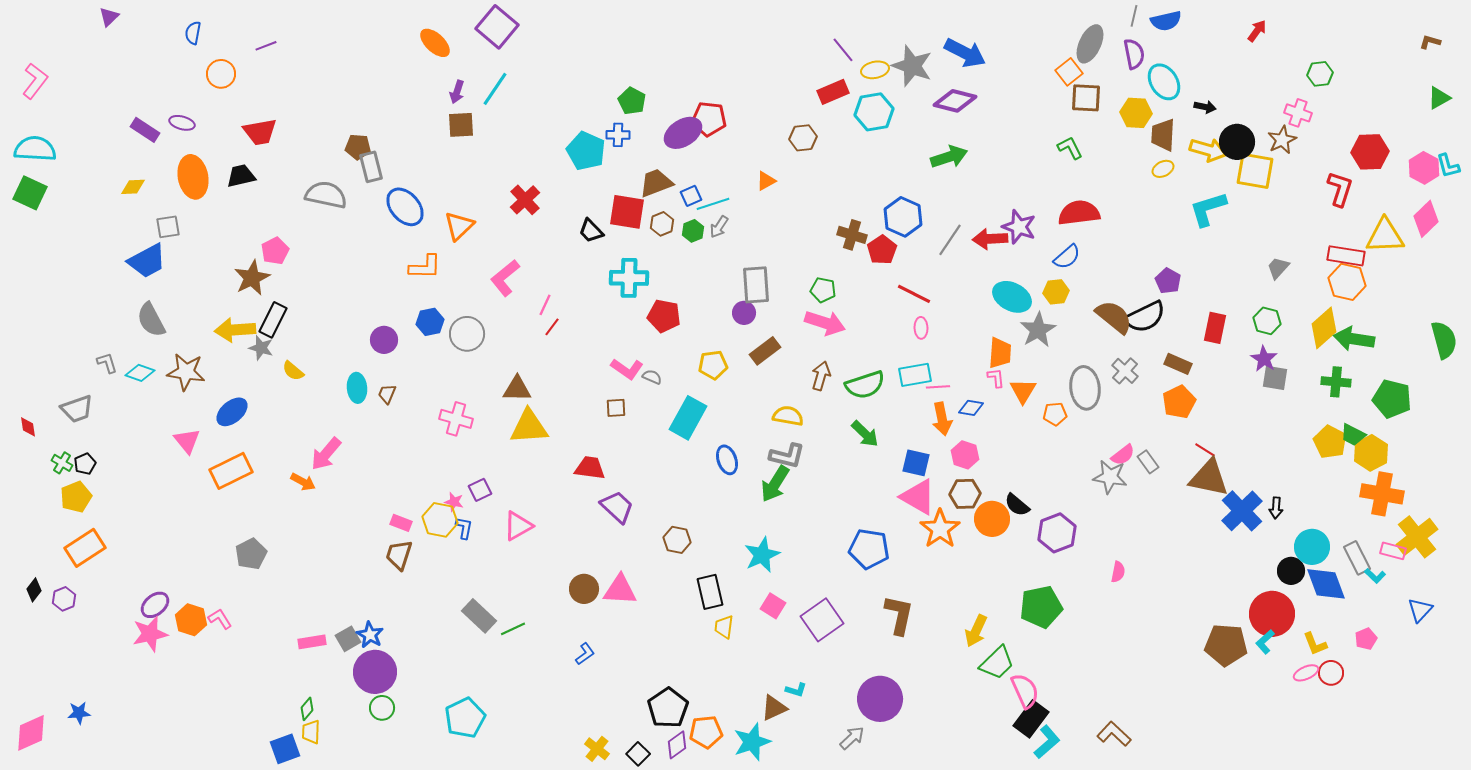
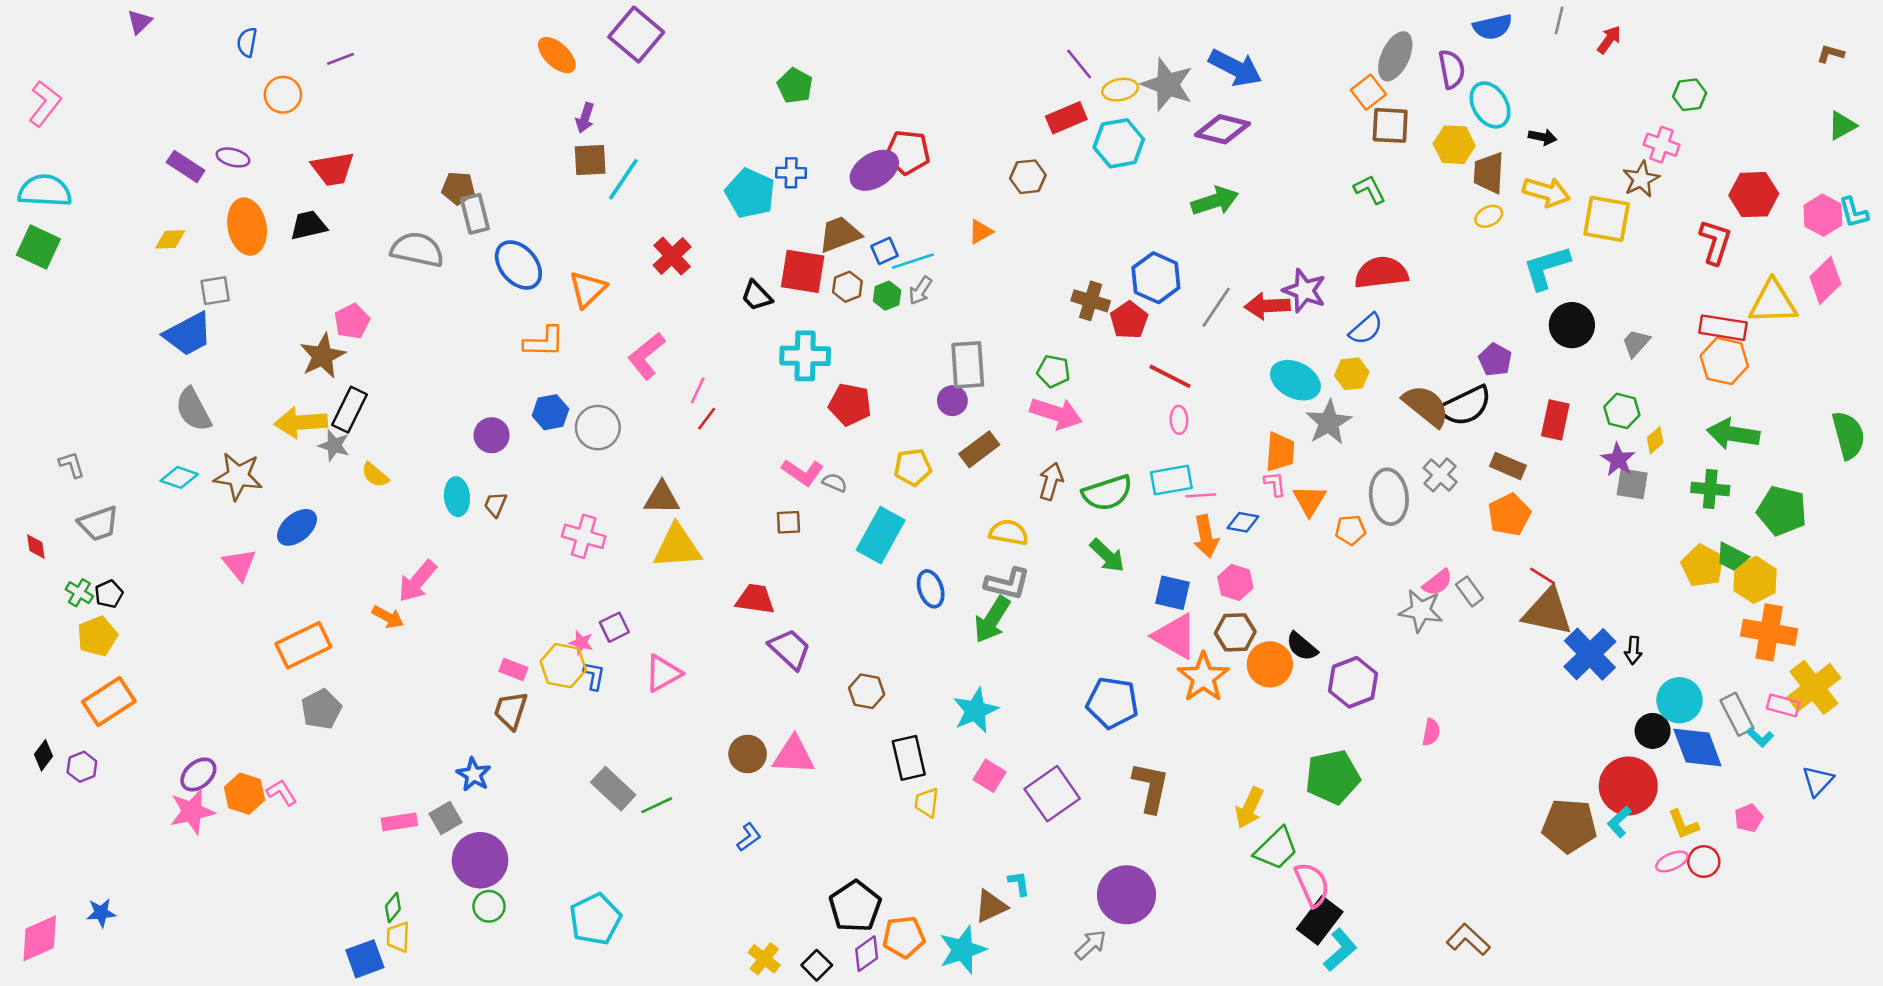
gray line: (1134, 16) -> (1559, 20), moved
cyan line: (495, 89) -> (623, 179), moved
green pentagon: (632, 101) -> (795, 86), moved
black circle: (1237, 142) -> (1572, 325), moved
yellow diamond: (1324, 328) -> (1655, 440), moved, size x0.5
gray L-shape: (107, 363) -> (72, 465), moved
orange rectangle: (231, 471) -> (303, 645), moved
blue star: (370, 635) -> (474, 774), moved
cyan L-shape: (796, 690) -> (1019, 883), turned -115
brown L-shape: (1114, 734) -> (1468, 940), moved

